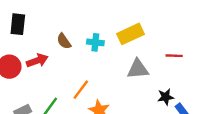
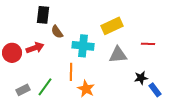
black rectangle: (18, 24) -> (43, 15), moved
cyan cross: (95, 42) -> (83, 46), moved, size x1.5
orange line: (81, 90) -> (71, 72), turned -36

